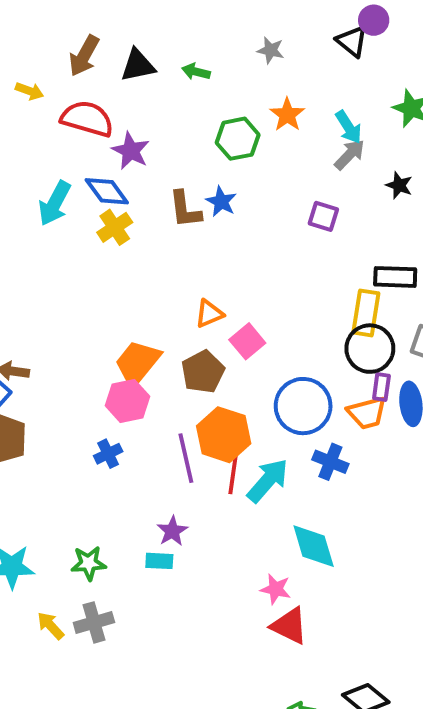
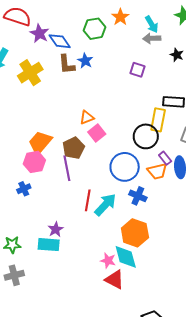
gray arrow: (349, 155) -> (152, 38), turned -138
blue diamond: (107, 191) -> (60, 41), moved
yellow cross: (115, 227) -> (30, 73), size x1.4
orange triangle: (209, 314) -> (87, 117), moved
black circle: (370, 349) -> (146, 136), moved
purple rectangle: (381, 387) -> (165, 158), turned -48
orange hexagon: (224, 435) -> (135, 233), moved
purple line: (186, 458) -> (67, 168), moved
cyan diamond: (314, 546) -> (126, 257), moved
cyan rectangle: (159, 561) -> (49, 245), size x1.5

